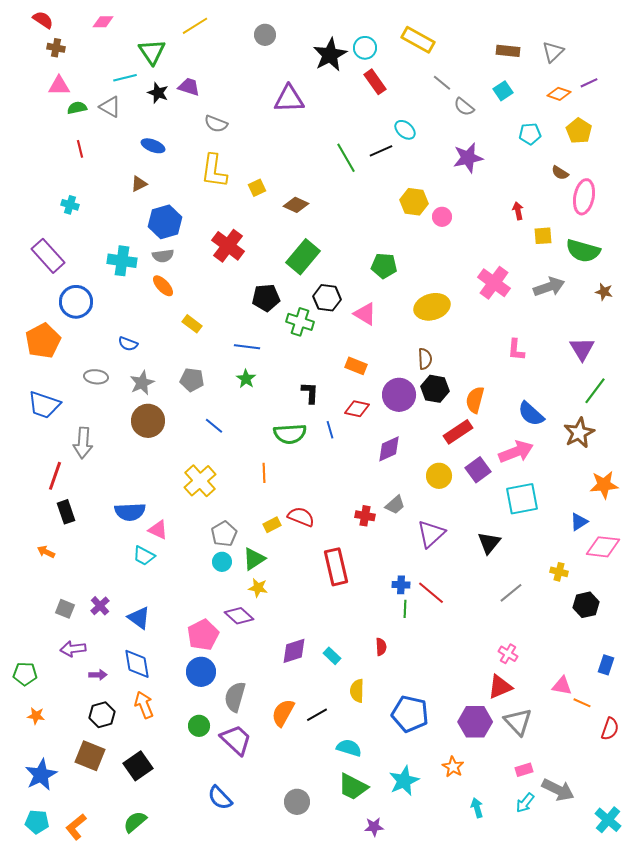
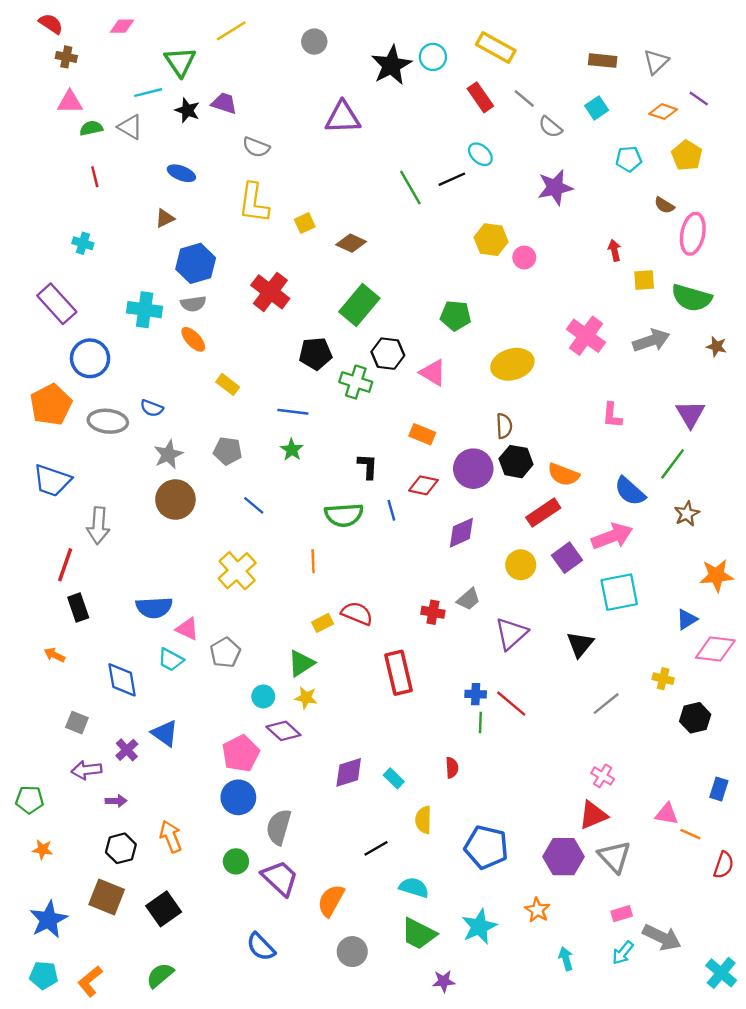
red rectangle: (375, 82) -> (480, 97), moved
purple line: (589, 83) -> (699, 98), turned 60
gray ellipse: (96, 377) -> (108, 421), moved, size x1.4
green line: (595, 391) -> (673, 464), moved
orange semicircle: (475, 400) -> (563, 475), turned -84
brown star: (579, 433) -> (687, 514), size x0.7
gray pentagon: (224, 534) -> (225, 653), moved
cyan circle: (222, 562) -> (263, 696), moved
purple cross: (100, 606) -> (127, 750), moved
blue diamond: (137, 664) -> (122, 680), moved
orange semicircle: (283, 713) -> (331, 901), moved

